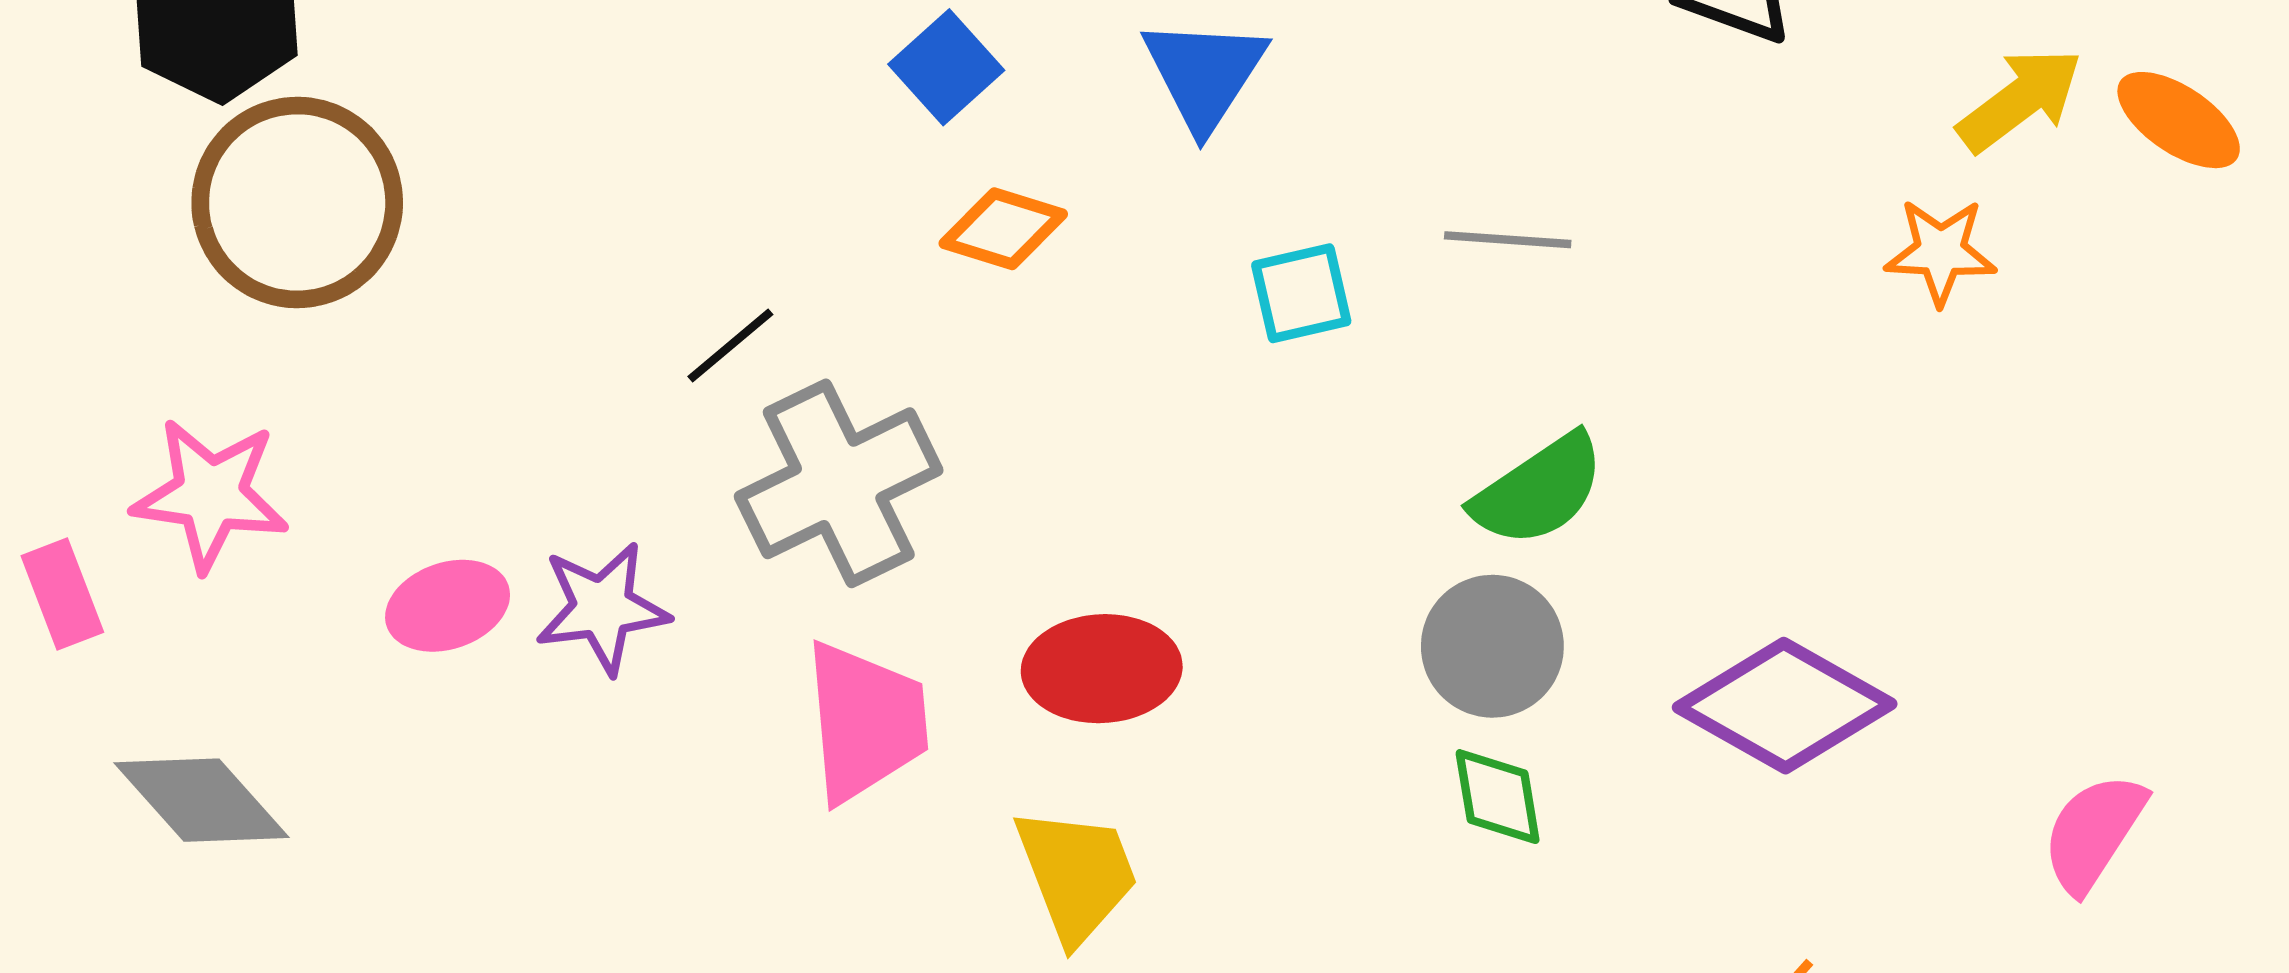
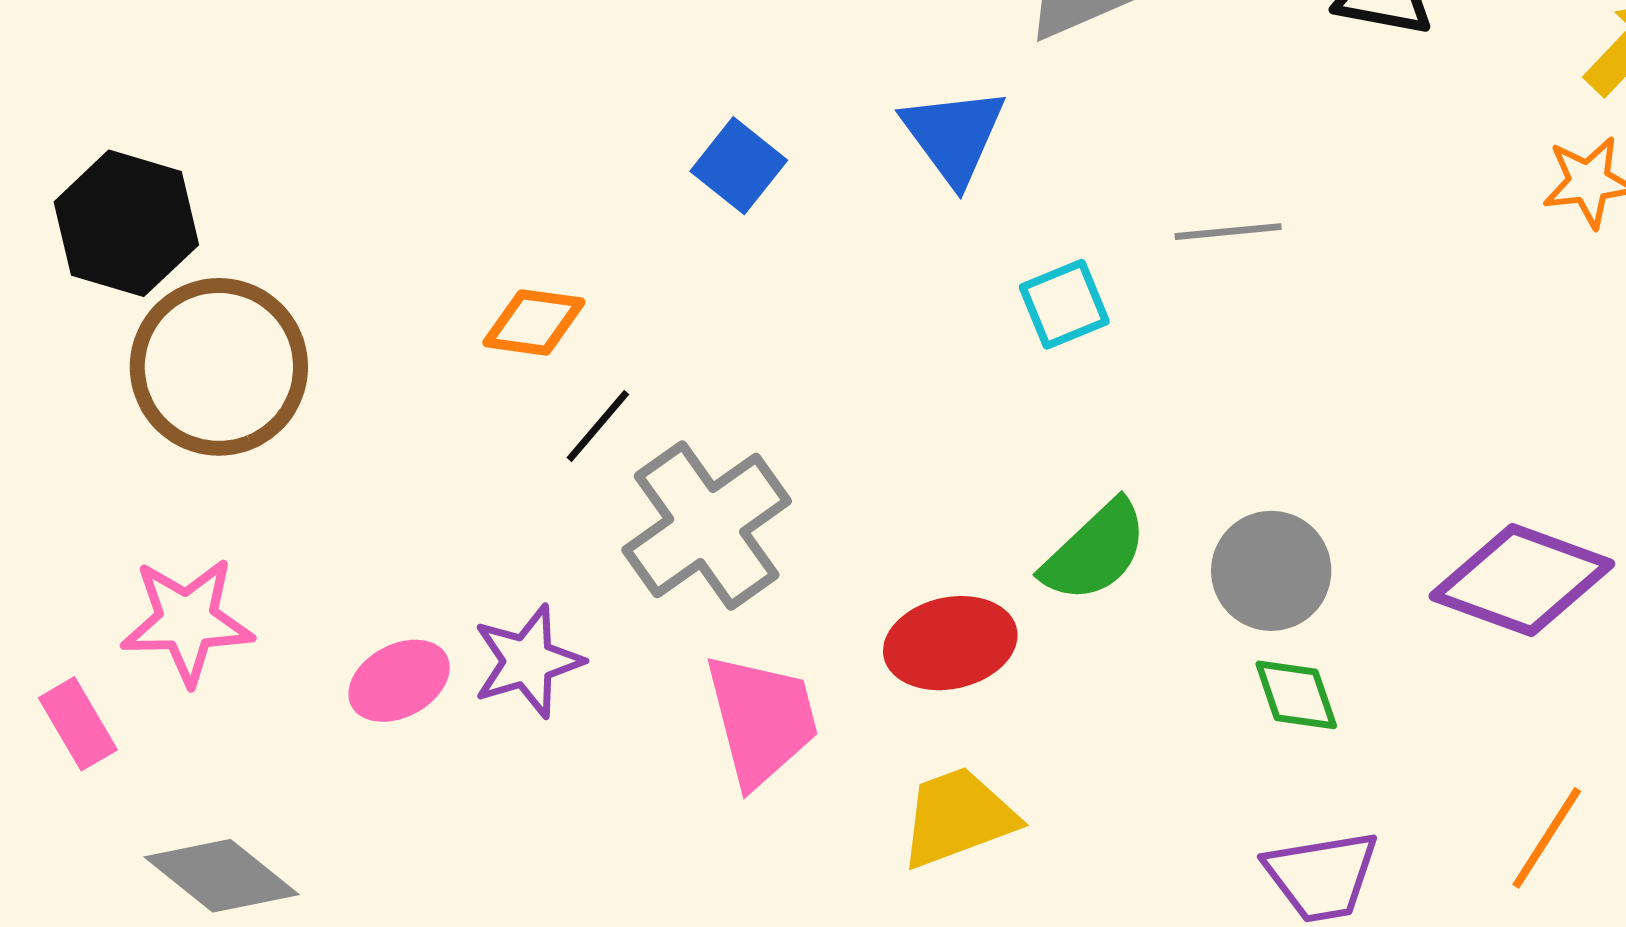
orange diamond: (1003, 229) -> (534, 322), moved
green semicircle: (1539, 490) -> (1095, 551), moved
yellow trapezoid: (1077, 875) -> (958, 817), turned -80

